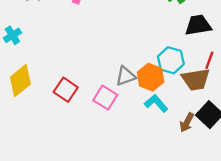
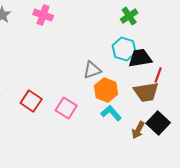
black trapezoid: (198, 25) -> (140, 58), moved
cyan hexagon: (171, 60) -> (124, 49), moved
gray triangle: (126, 76) -> (92, 70), moved

